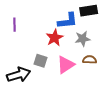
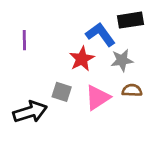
blue L-shape: (68, 21) -> (100, 34), turned -120

